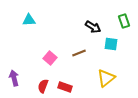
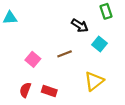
green rectangle: (124, 21) -> (106, 11), moved
cyan square: (111, 44) -> (99, 44), turned 32

